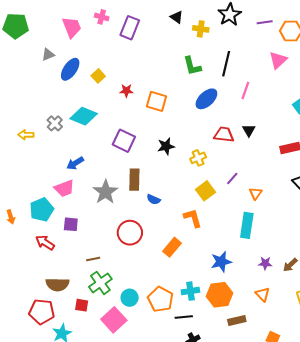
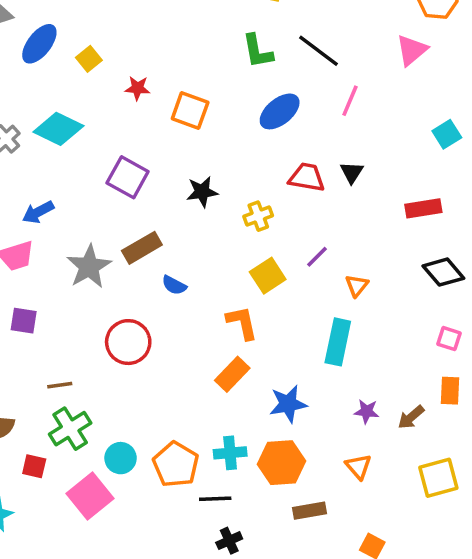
black line: (226, 64) -> (319, 51), turned -70
brown rectangle: (134, 180) -> (142, 248), turned 55
orange rectangle: (172, 247) -> (232, 374), moved

